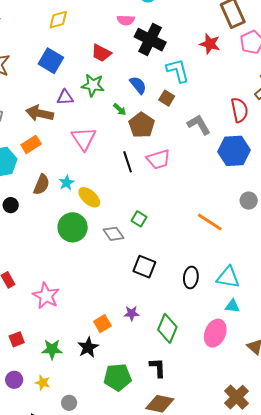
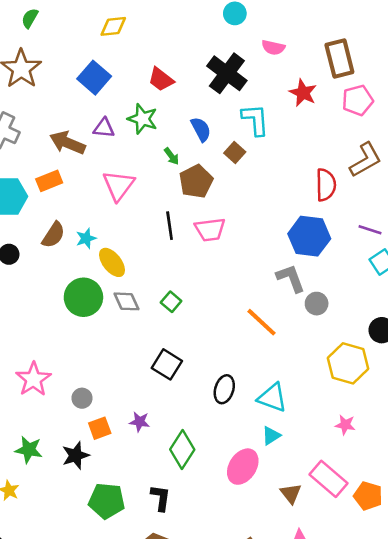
pink semicircle: (126, 20) -> (273, 47), moved
gray L-shape: (199, 125) -> (291, 278), moved
gray diamond: (114, 234) -> (126, 301), moved
cyan triangle: (232, 306) -> (271, 436), turned -49
gray circle: (69, 403) -> (82, 398), moved

